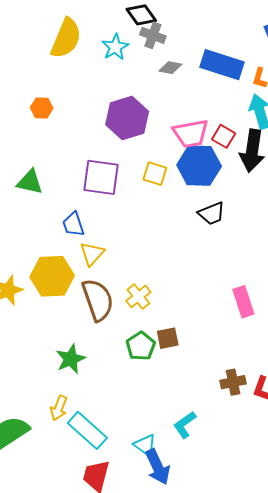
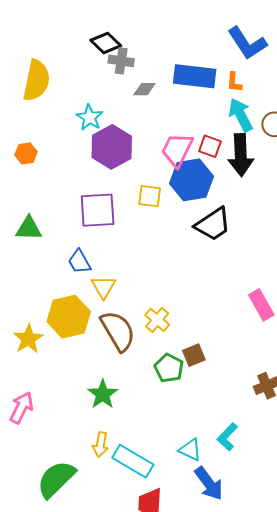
cyan star: (115, 47) -> (89, 117), moved
pink trapezoid: (191, 133) -> (177, 150), turned 138
black trapezoid: (212, 213) -> (213, 224), size x1.4
cyan triangle: (145, 445) -> (190, 450), moved

